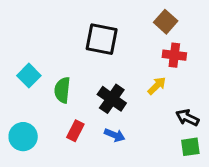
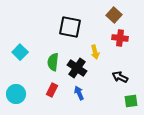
yellow arrow: (157, 86) -> (95, 52), moved, turned 120
green semicircle: (62, 90) -> (53, 62), moved
black arrow: (187, 118) -> (120, 77), moved
blue arrow: (115, 135) -> (79, 93), turned -136

